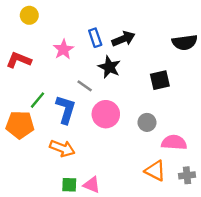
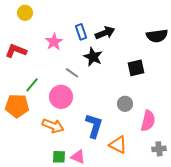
blue L-shape: (66, 109) -> (94, 126), moved
pink circle: (106, 114) -> (61, 97), moved
pink semicircle: (174, 142) -> (148, 121), turned 100
orange triangle: (155, 171) -> (118, 145), moved

